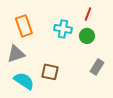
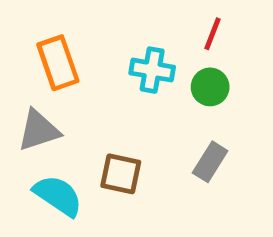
gray rectangle: (97, 67) -> (210, 162), moved

